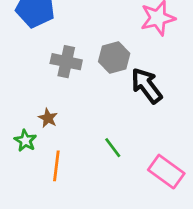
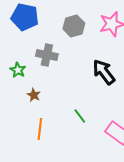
gray hexagon: (114, 57) -> (74, 26), moved
green star: (25, 141) -> (18, 70), moved

